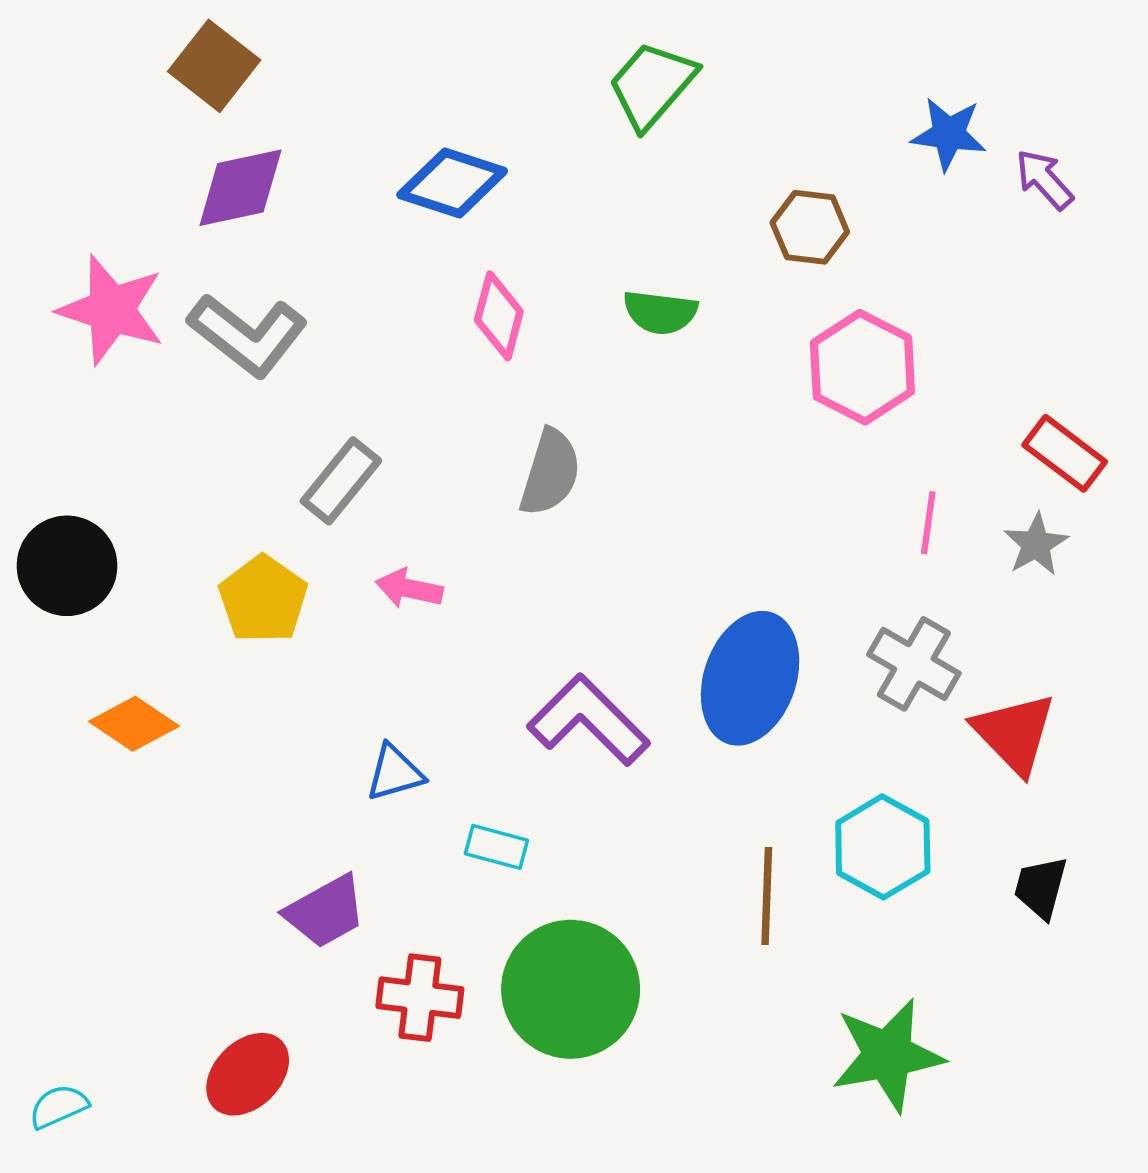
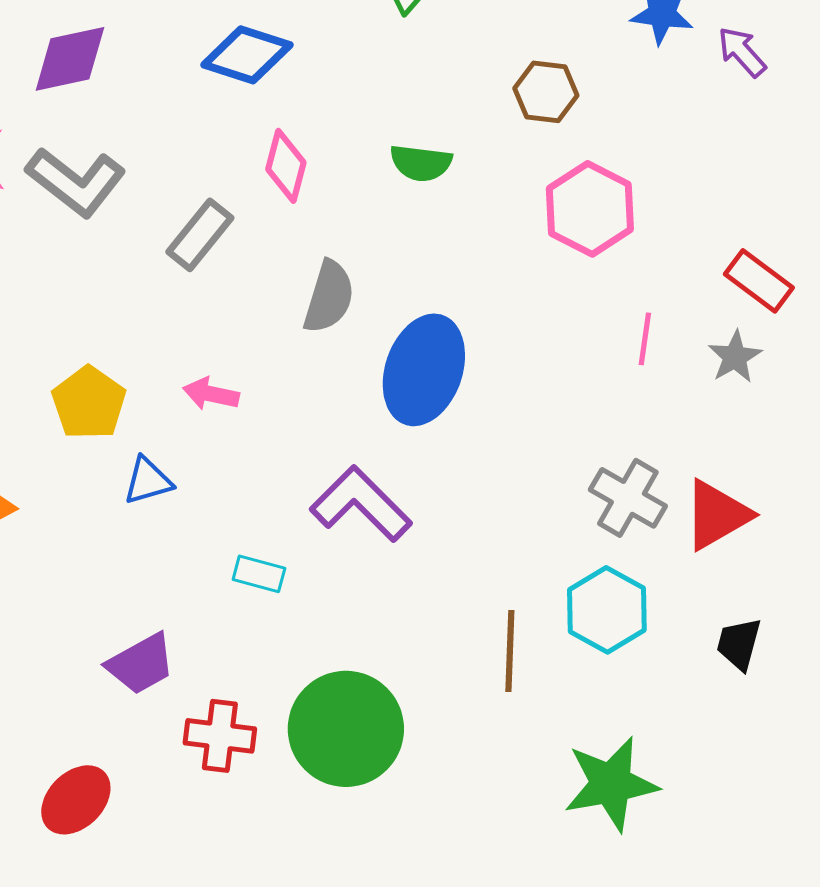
gray rectangle: (341, 481) -> (200, 235), moved
gray cross: (914, 664) -> (628, 498), moved
blue ellipse: (750, 678) -> (424, 370), moved
red triangle: (1014, 733) -> (717, 515), turned 44
blue triangle: (395, 773) -> (148, 481), moved
cyan rectangle: (496, 847) -> (259, 574), moved

